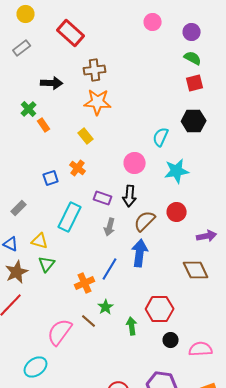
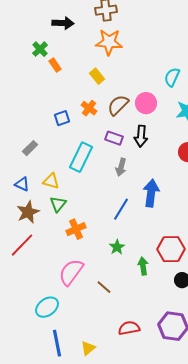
brown semicircle: (145, 221) -> (118, 105), moved
orange cross: (85, 283) -> (76, 229), moved
brown line: (89, 321) -> (104, 287), moved

